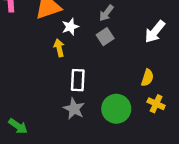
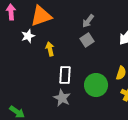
white star: (70, 27) -> (28, 36), moved
green circle: (116, 109) -> (96, 85), moved

